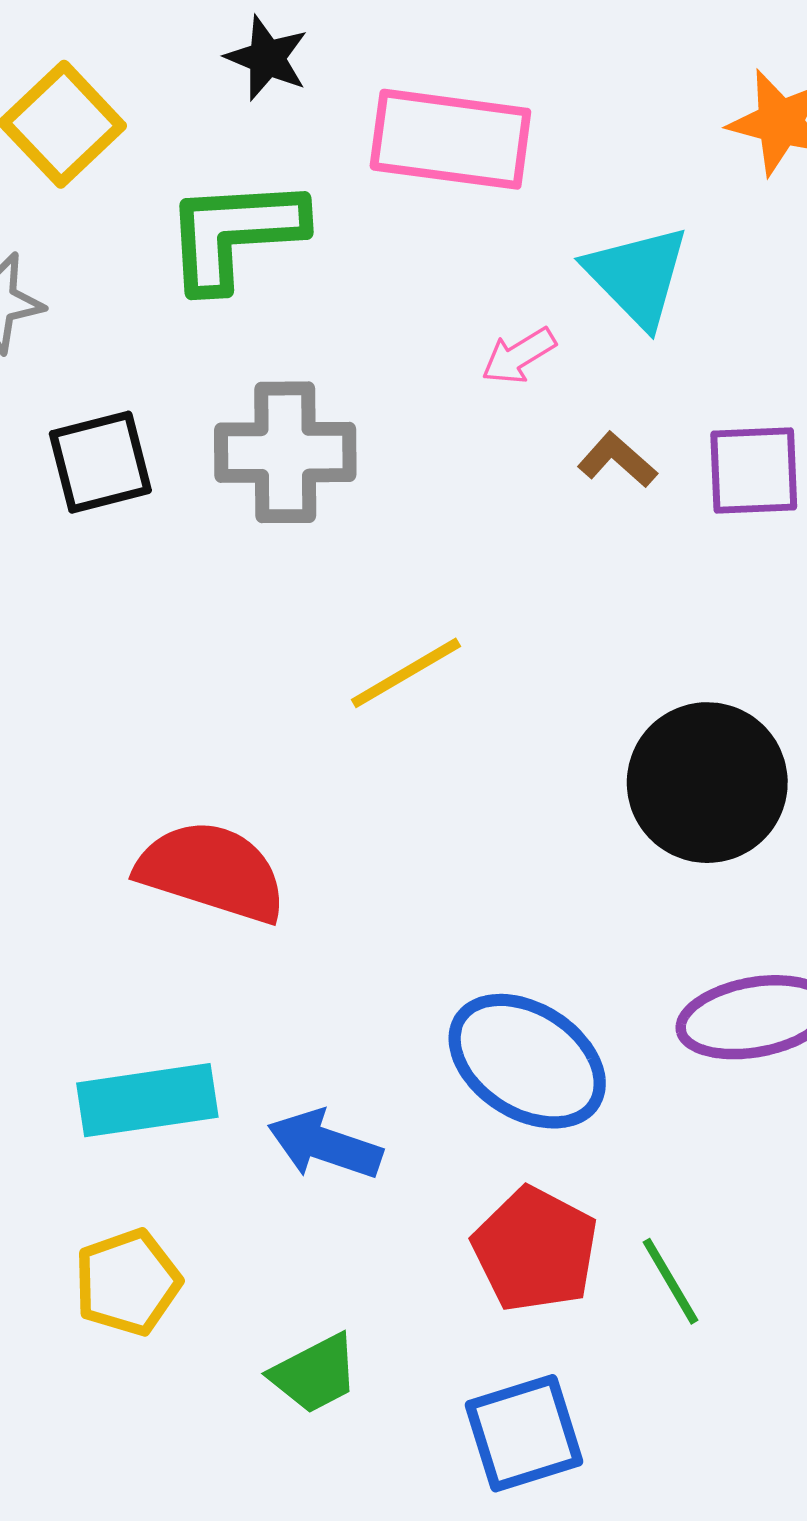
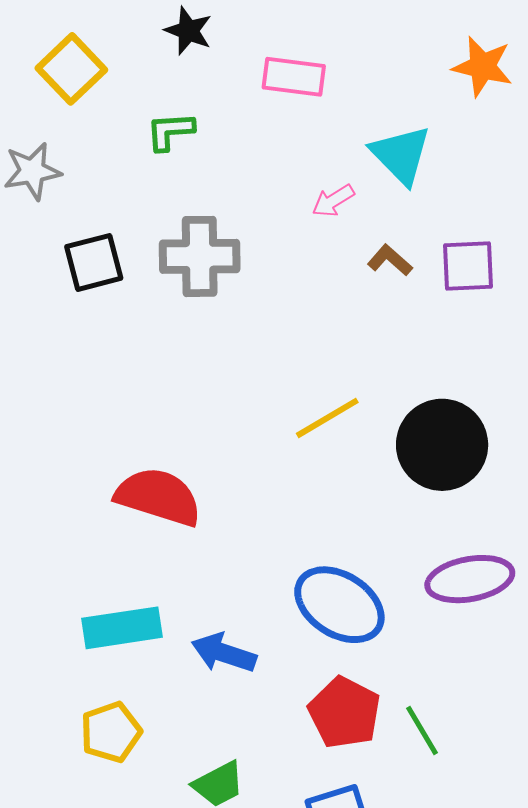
pink rectangle: (450, 139) -> (294, 77), size x0.7
green L-shape: (234, 234) -> (170, 131), size x0.6
yellow line: (406, 673) -> (327, 418), moved

